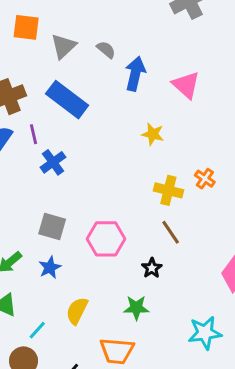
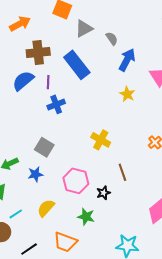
yellow star: (153, 134) -> (127, 94), moved
yellow cross: (168, 190) -> (101, 140), moved
pink hexagon: (106, 239) -> (76, 181), moved

